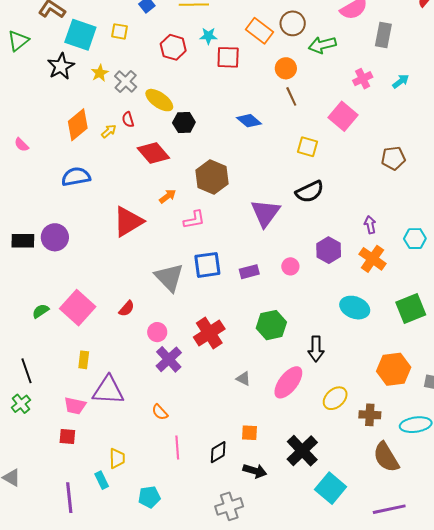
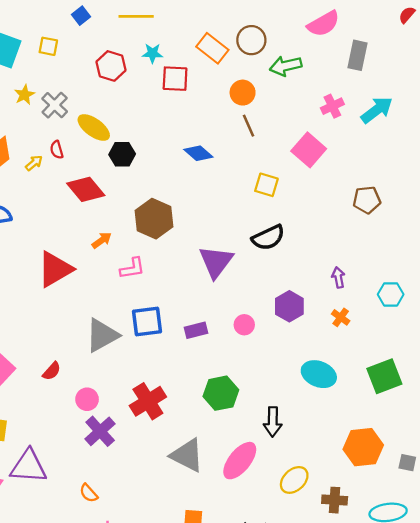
cyan arrow: (401, 81) -> (377, 110), size x1.6
orange cross: (373, 259) -> (341, 317), size x0.6
gray triangle: (169, 277) -> (102, 335), turned 44
gray triangle: (243, 379) -> (187, 455), size x2.0

